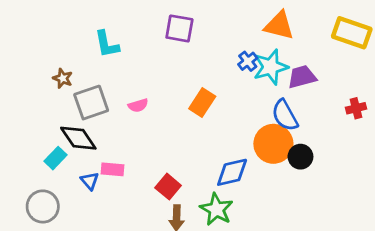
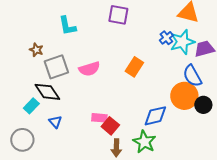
pink semicircle: (138, 105) -> (89, 69), size x1.5
pink rectangle: (112, 169) -> (99, 118), moved

